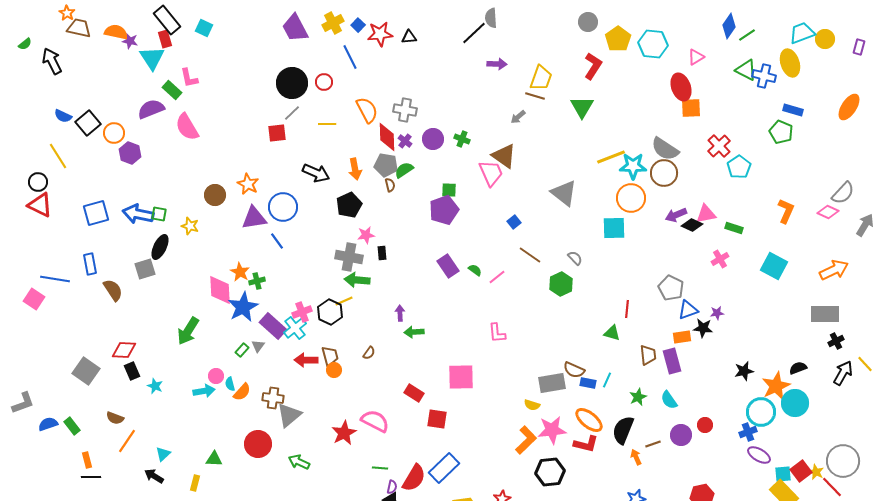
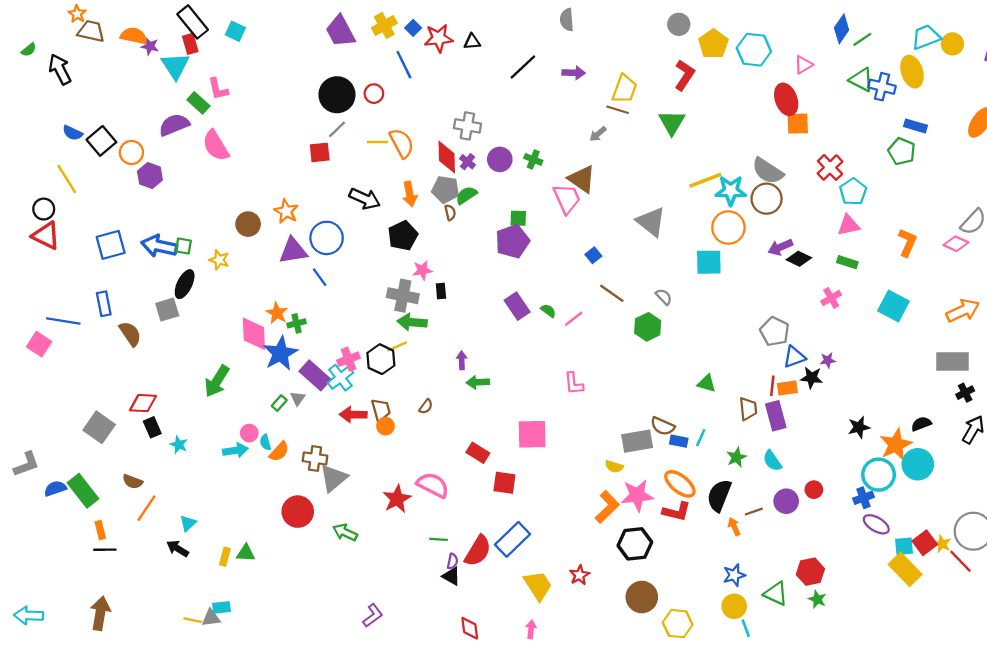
black line: (474, 33) -> (523, 67), moved
orange semicircle: (367, 110) -> (402, 143), moved
pink triangle: (706, 214) -> (849, 225), moved
red line: (627, 309) -> (772, 386), moved
green rectangle: (72, 426) -> (83, 491), size x1.6
green triangle: (214, 459) -> (246, 553), moved

